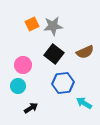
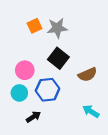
brown semicircle: (85, 52) -> (88, 75), moved
blue hexagon: (63, 83) -> (48, 90), moved

